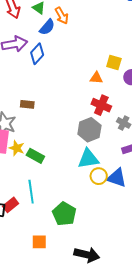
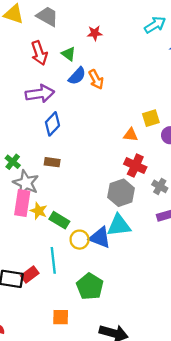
orange arrow: (62, 16) -> (96, 79), moved
blue diamond: (37, 54) -> (52, 124), moved
yellow square: (114, 63) -> (151, 118), turned -35
yellow circle: (99, 176) -> (80, 240), moved
blue triangle: (117, 178) -> (100, 238), moved

